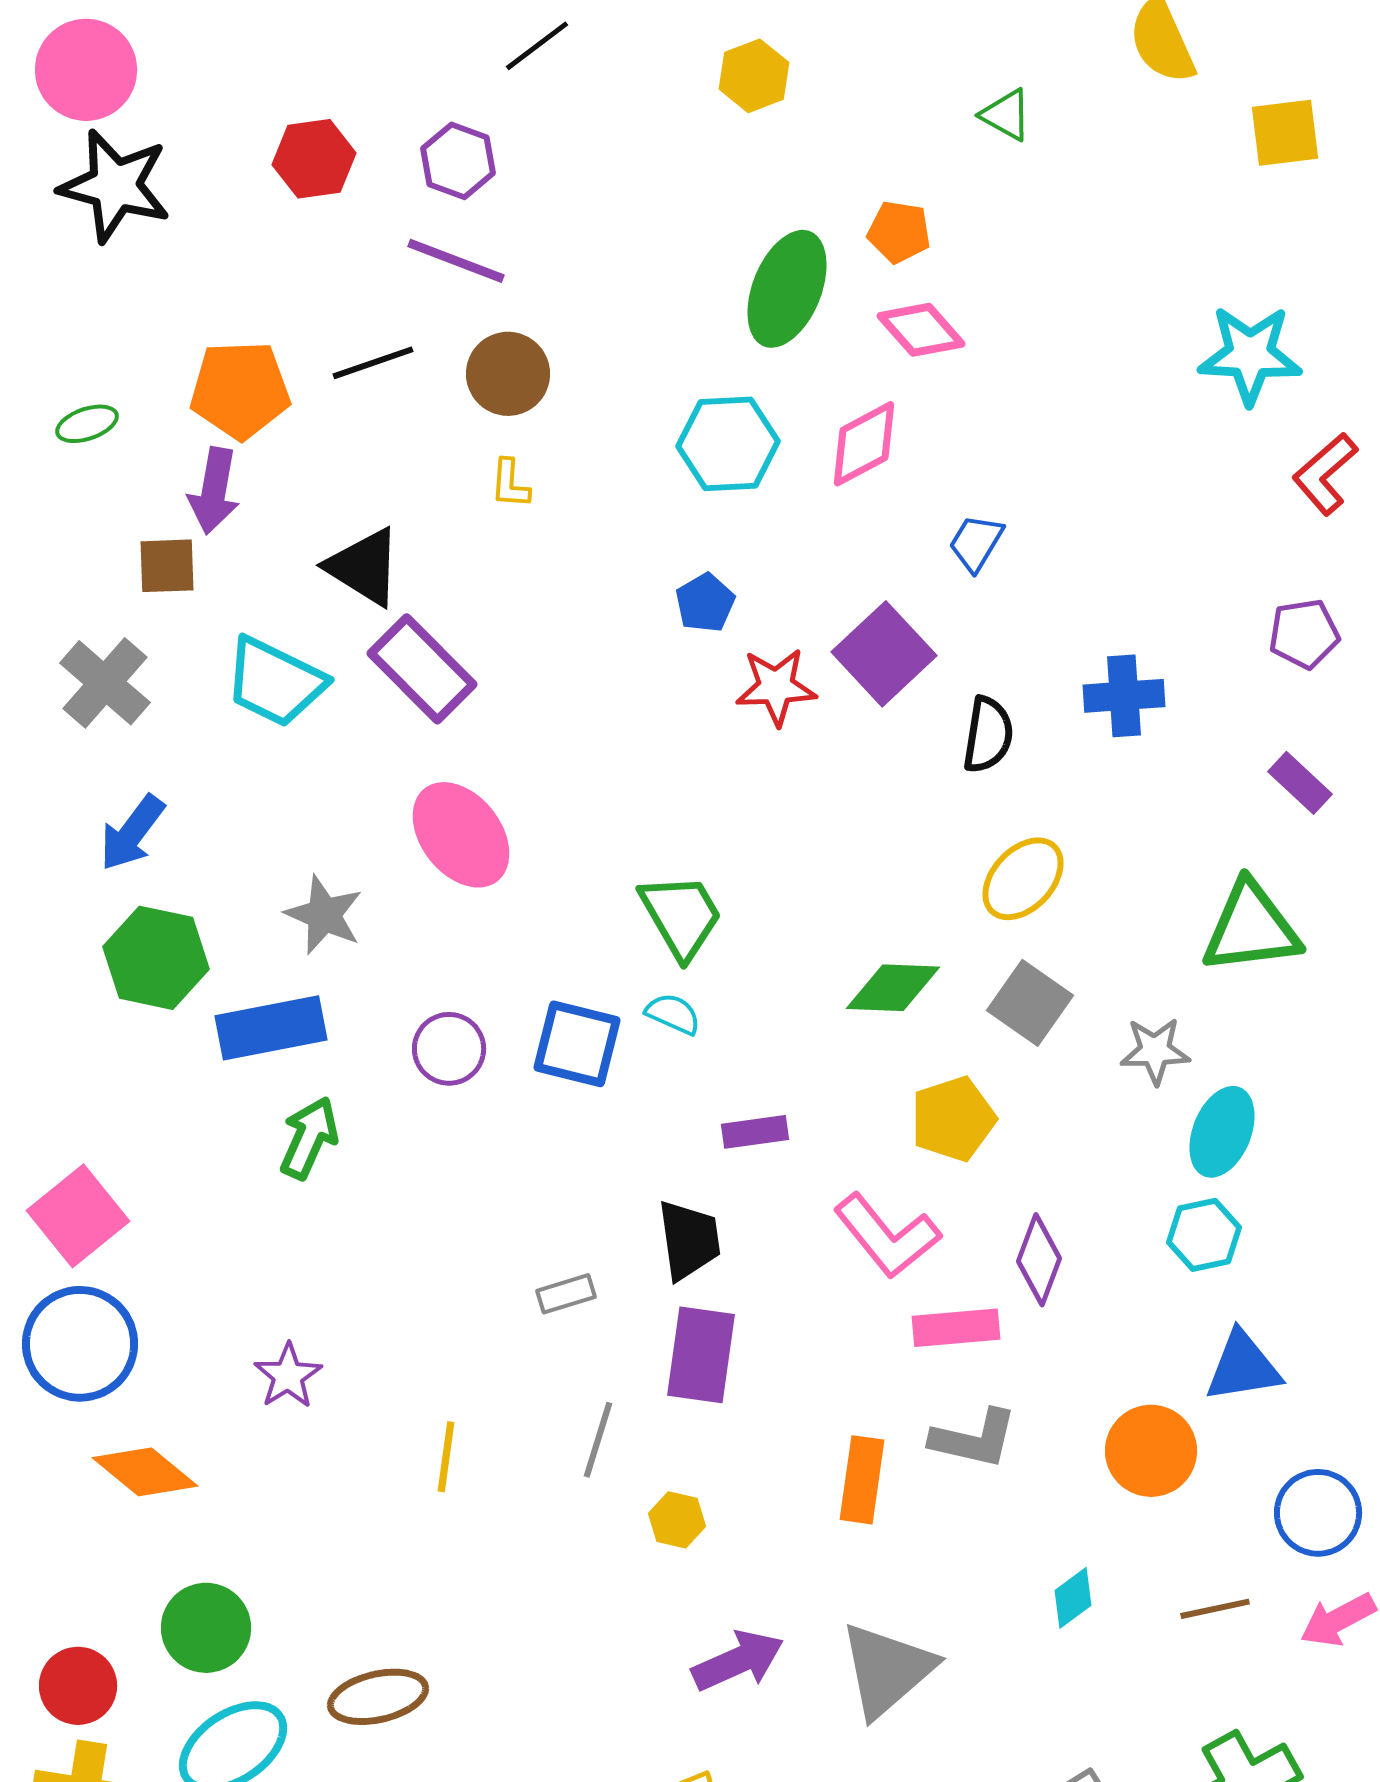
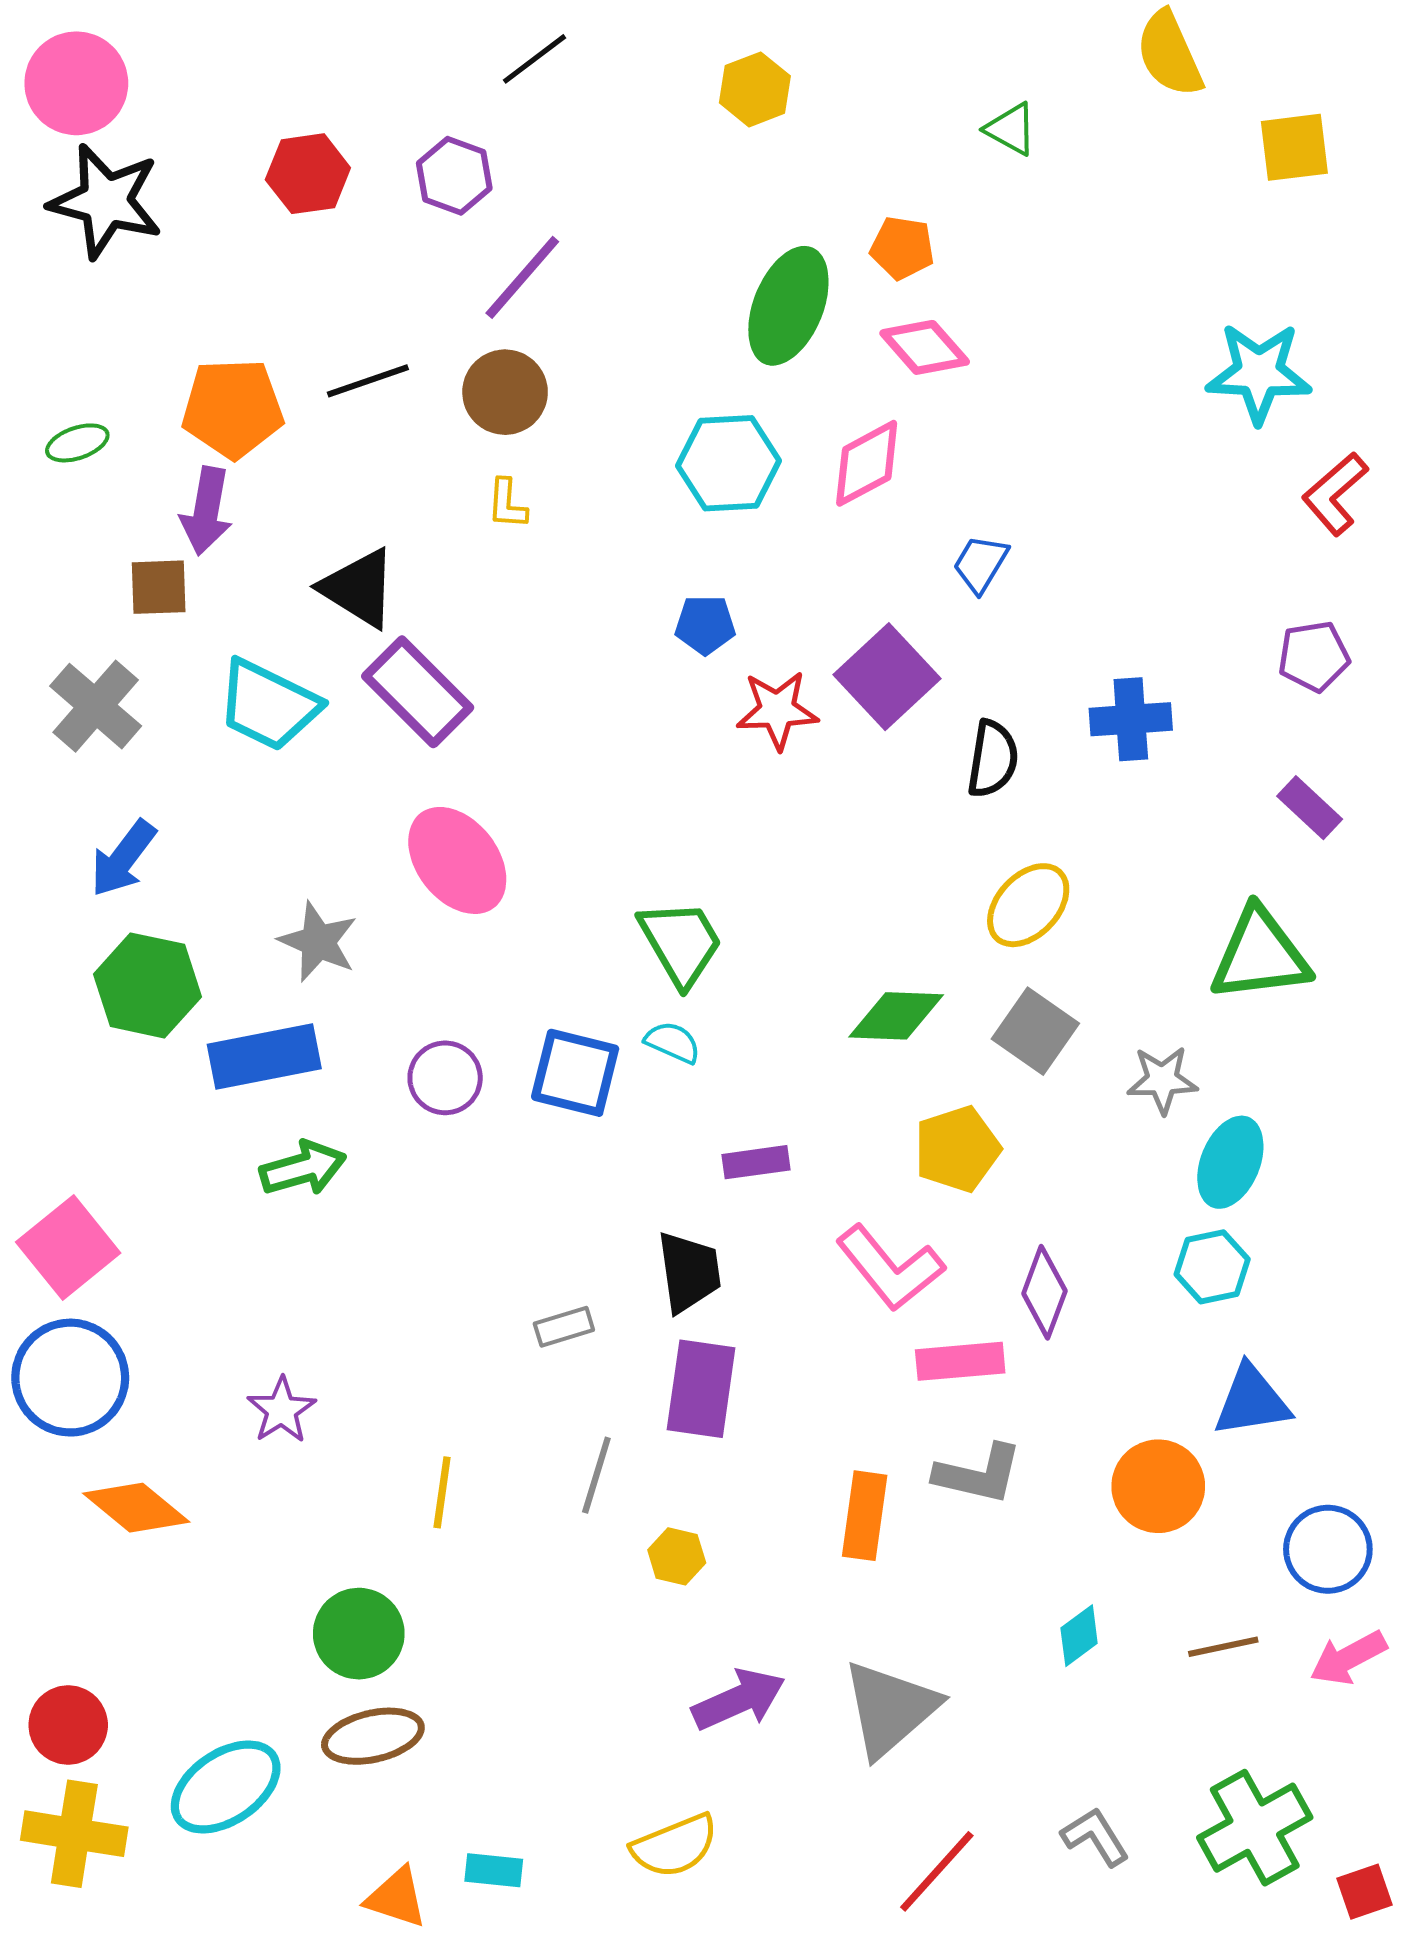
purple line: (456, 261) -> (522, 277), moved, turned -70
blue pentagon: (705, 603) -> (705, 625), turned 30
green arrow: (309, 1138) -> (303, 1168), turned 50
green circle: (206, 1628) -> (359, 1634), moved

